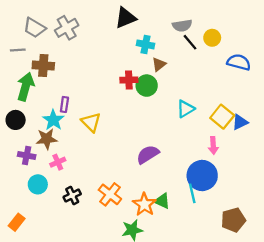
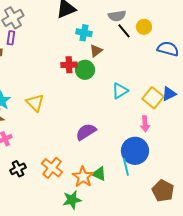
purple rectangle: (64, 104) -> (11, 38), moved
blue triangle: (240, 122) -> (169, 94), moved
brown pentagon: (233, 220) -> (163, 191), turned -30

